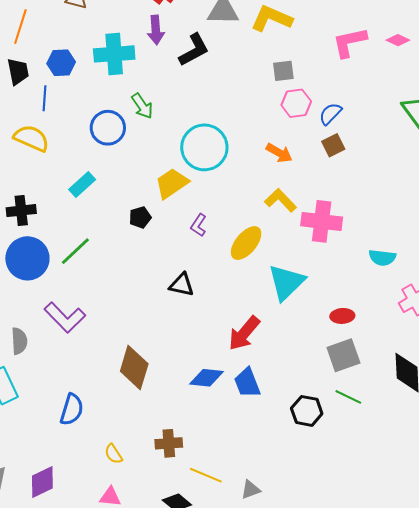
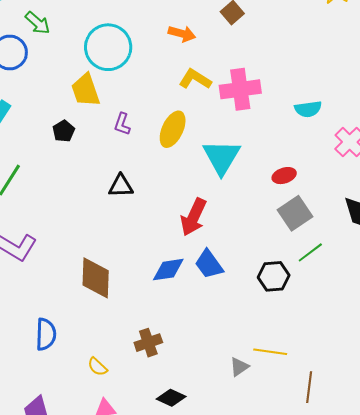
yellow trapezoid: (172, 183) -> (86, 90), turned -60
green line: (348, 397) -> (310, 252), turned -48
yellow line: (206, 475) -> (270, 352), moved

